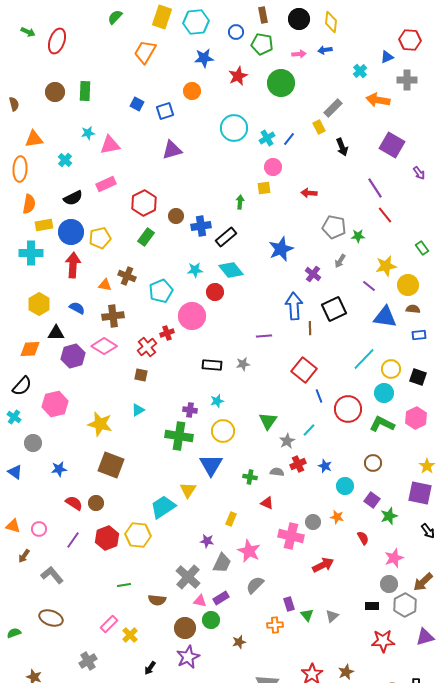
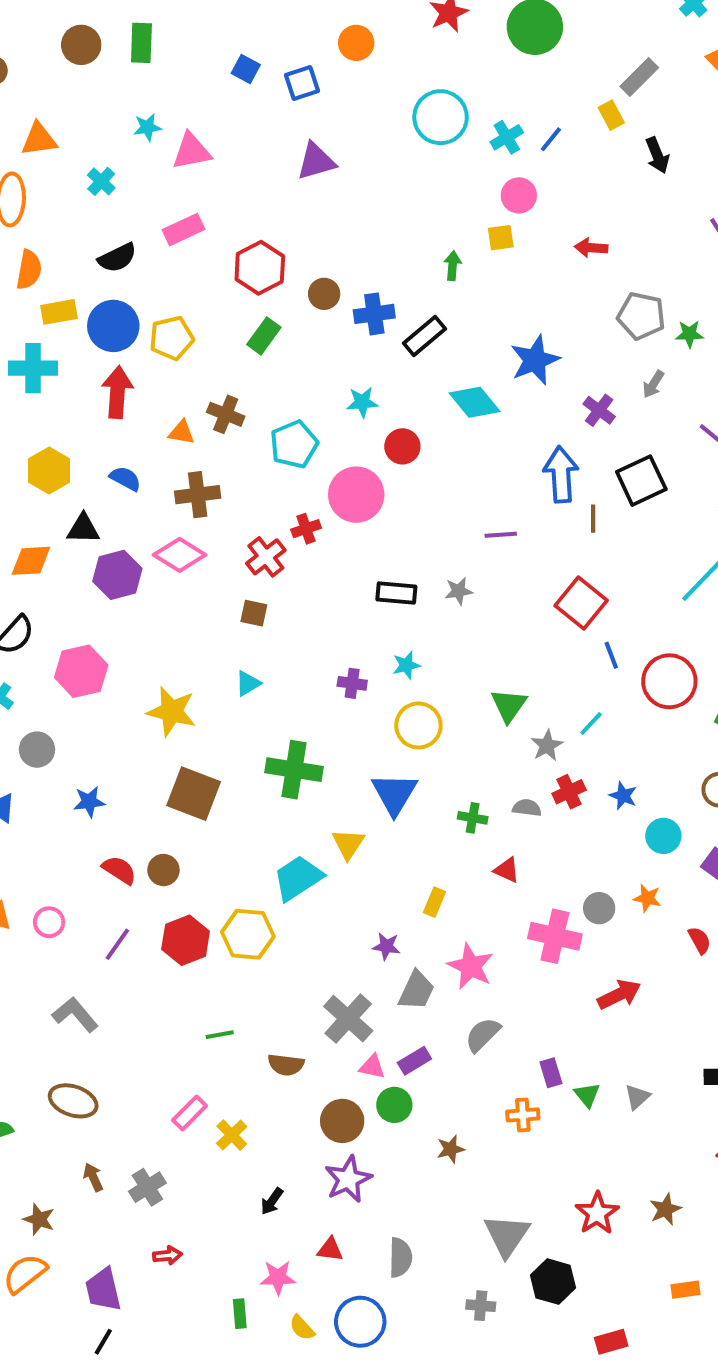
cyan diamond: (231, 270) -> (475, 402), moved
green cross: (179, 436) -> (294, 770), moved
brown arrow: (24, 556) -> (93, 1177), moved, turned 120

